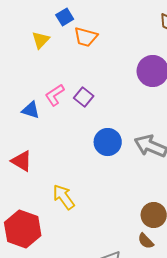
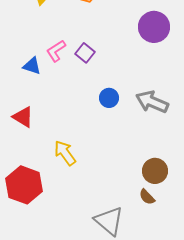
blue circle: (108, 142) -> (109, 98), size x0.7

